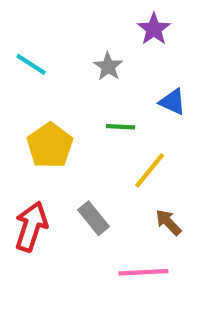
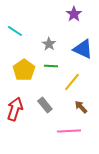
gray star: (108, 66) -> (49, 44), moved
blue triangle: (173, 102) -> (83, 49), size x1.5
green line: (121, 127) -> (51, 66), moved

